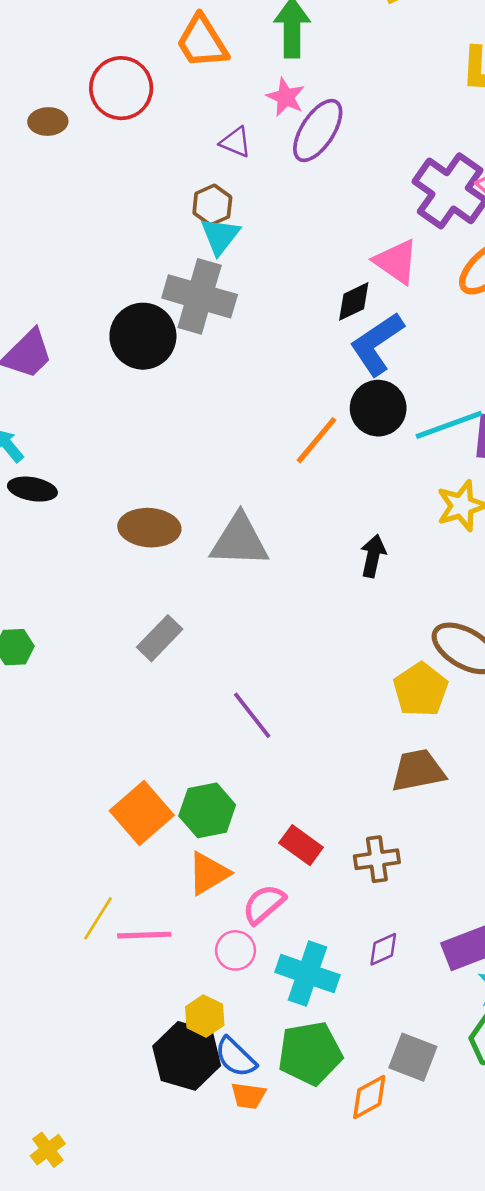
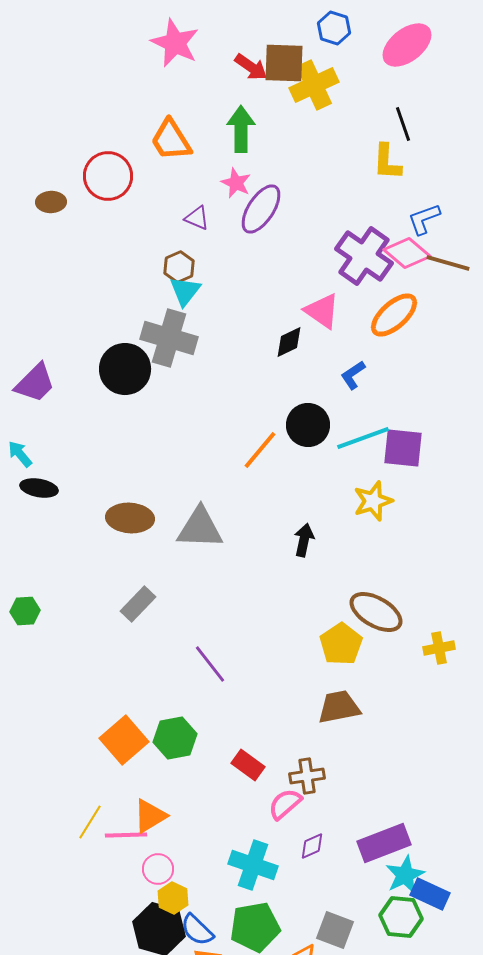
blue L-shape: (377, 344) -> (353, 375), moved, size x0.6
orange triangle: (209, 873) -> (150, 816), moved
pink semicircle: (264, 904) -> (285, 804), moved
pink circle: (235, 950) -> (158, 869), moved

